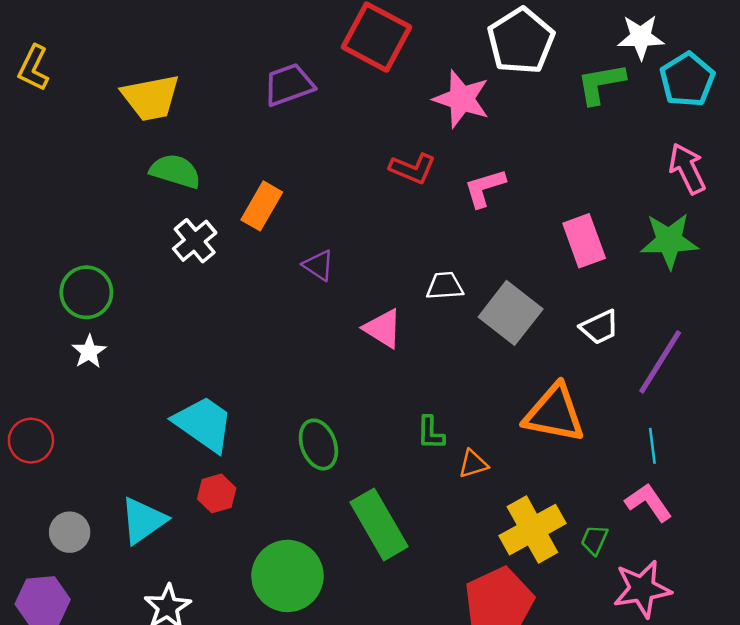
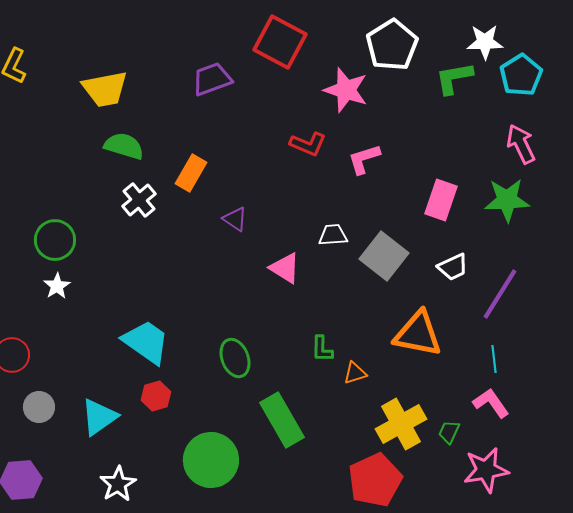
pink rectangle: (584, 241) -> (441, 200), turned 39
gray circle: (70, 532) -> (39, 407), moved

